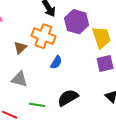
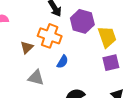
gray triangle: (19, 79) -> (36, 78), moved

